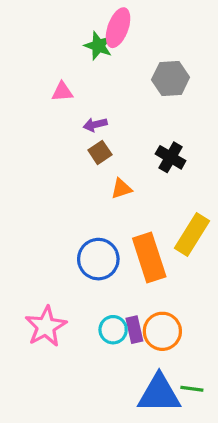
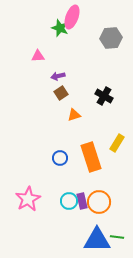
gray hexagon: (171, 79) -> (111, 38), moved
yellow rectangle: (192, 234) -> (117, 143), size x0.7
blue circle: (98, 259) -> (60, 158), size x0.6

